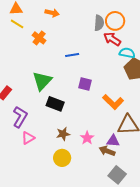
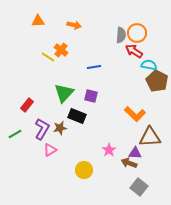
yellow line: (17, 24) -> (48, 57), moved
purple square: (85, 84) -> (91, 96), moved
brown star: (63, 134) -> (60, 128), moved

